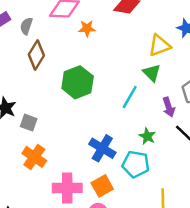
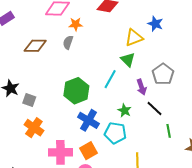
gray semicircle: (26, 26) -> (68, 42), moved
brown diamond: (36, 55) -> (35, 46), turned 60
green hexagon: (78, 82) -> (76, 91), moved

